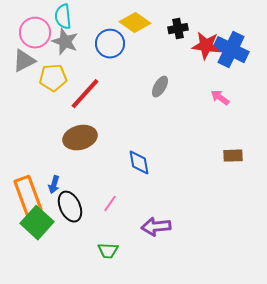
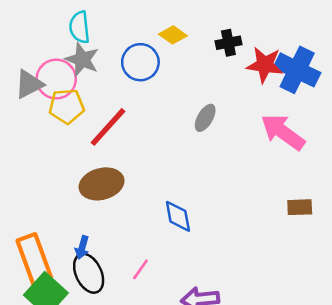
yellow diamond: (135, 23) -> (173, 35), size x0.7
pink circle: (35, 33) -> (56, 79), moved
pink arrow: (220, 98) -> (283, 132), size x1.8
blue arrow: (54, 185) -> (82, 247), moved

